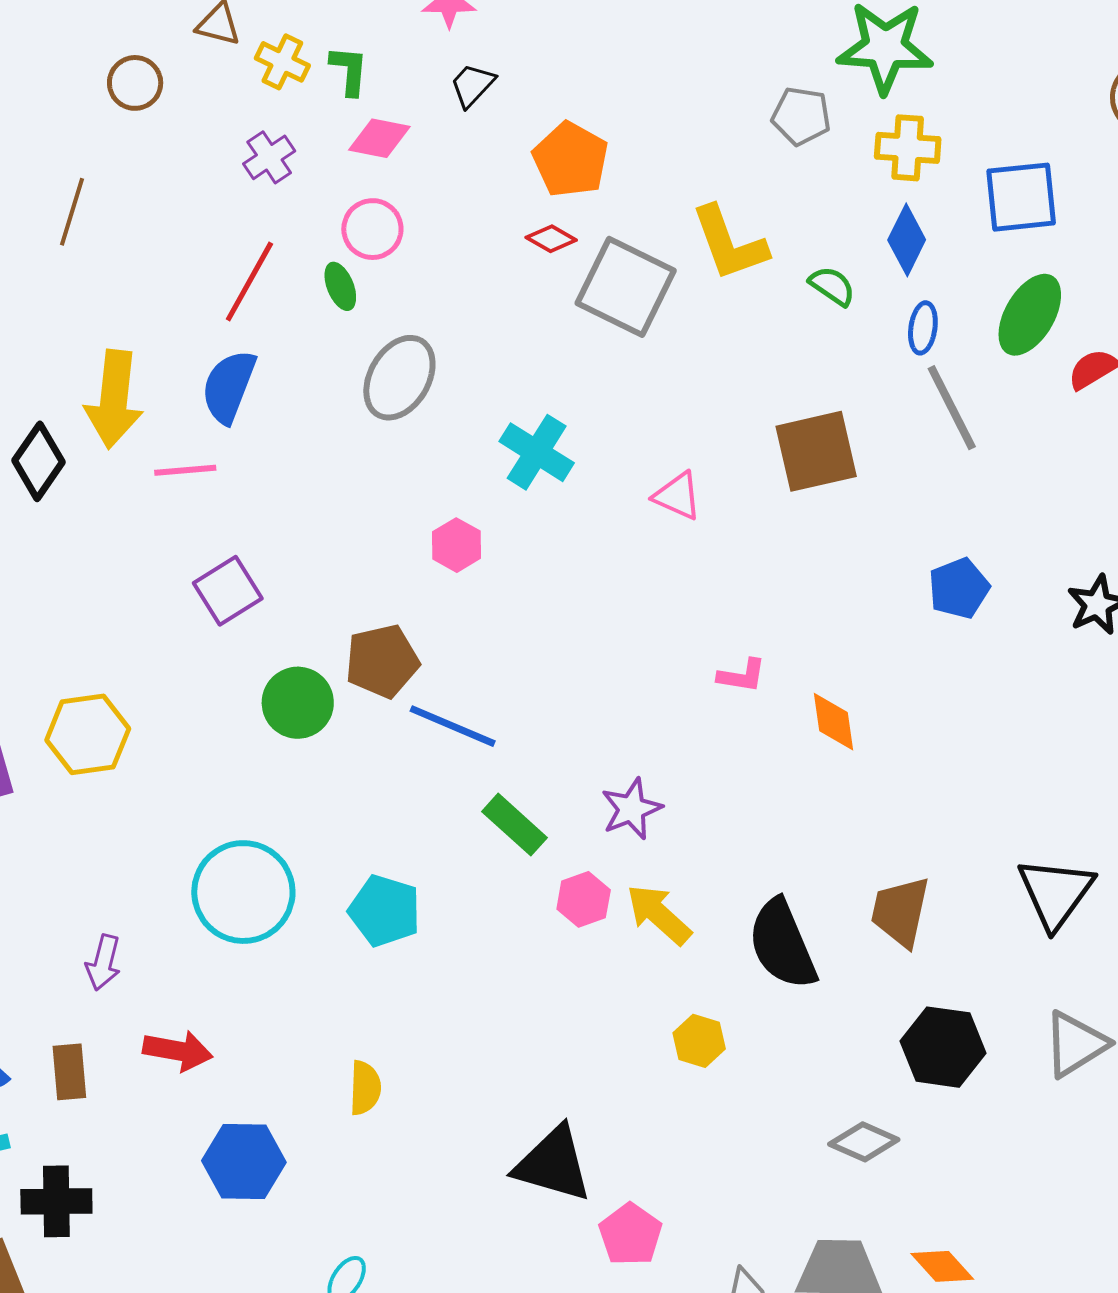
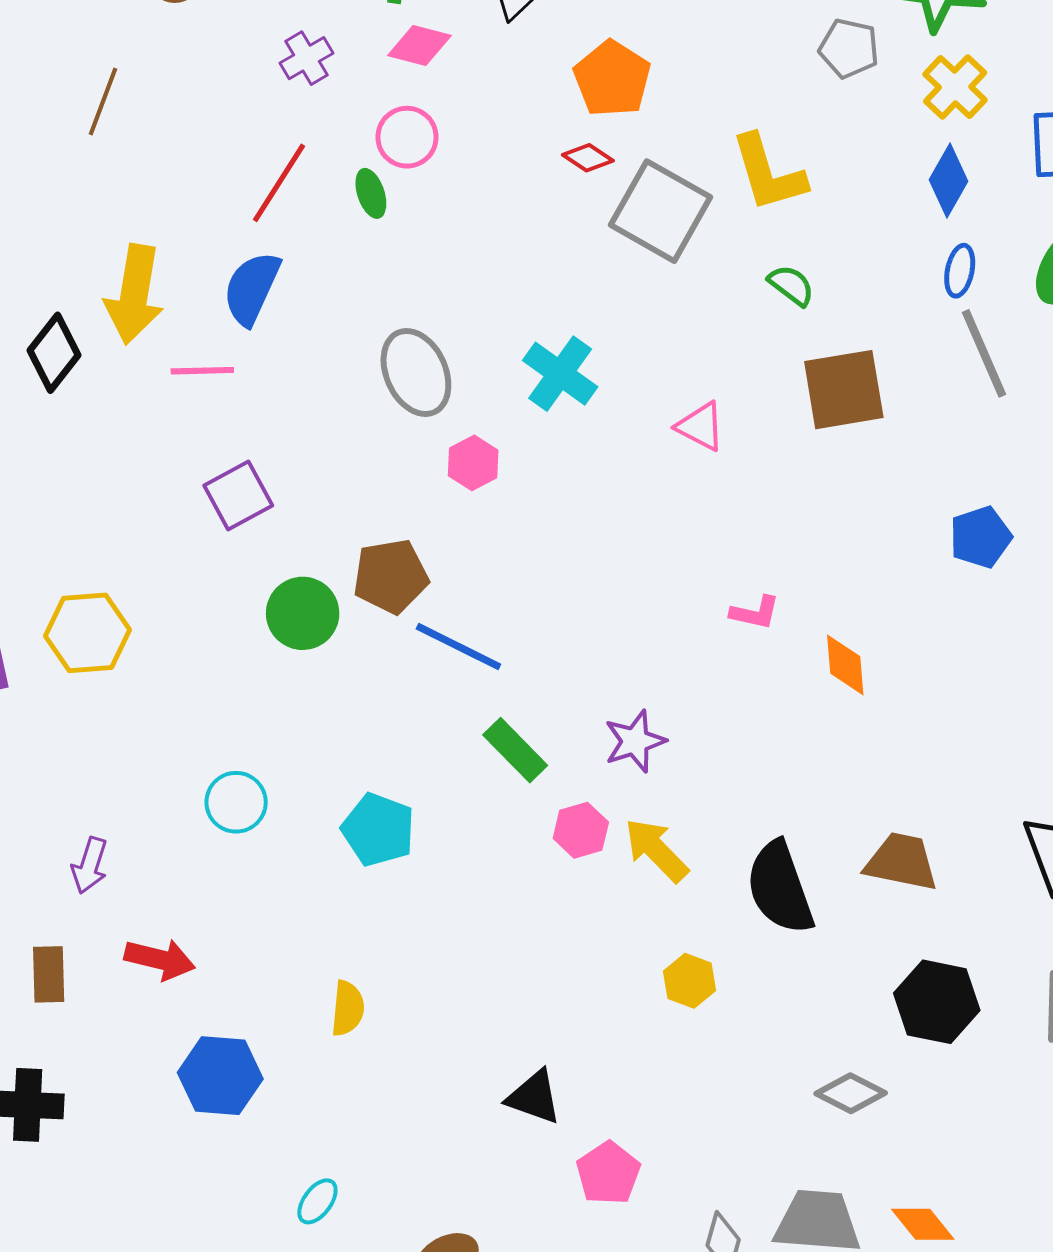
yellow cross: (908, 148) -> (955, 87), turned 36
green semicircle: (832, 286) -> (791, 285), moved
gray ellipse: (399, 378) -> (416, 372), moved, turned -58
cyan circle: (243, 892) -> (236, 802), size x0.6
brown trapezoid: (900, 912) -> (902, 862), turned 86
black triangle: (553, 1164) -> (534, 1097), size x0.7

